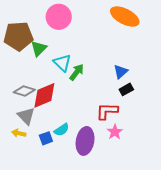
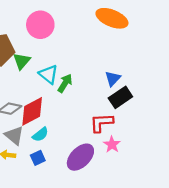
black rectangle: (126, 89) -> (120, 97), size x1.5
cyan semicircle: (62, 130) -> (40, 134), moved
purple ellipse: (85, 141) -> (80, 157), turned 40

